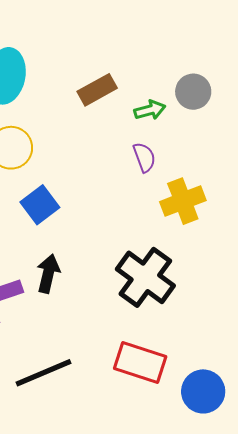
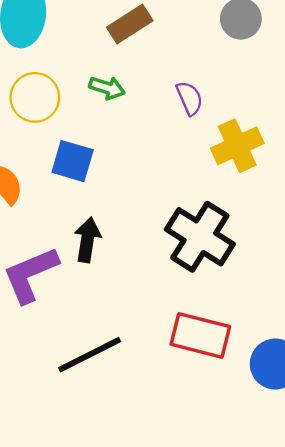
green arrow: (150, 110) -> (107, 88), moved, turned 36
blue square: (40, 205) -> (73, 161), turned -33

